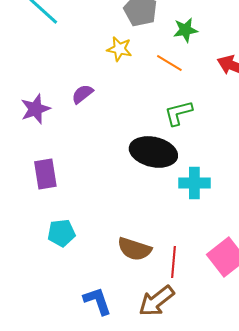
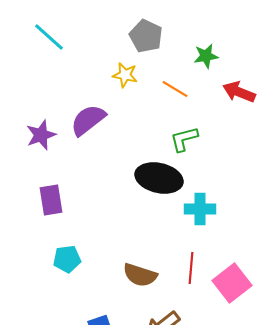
green star: (185, 30) -> (206, 56), moved
purple semicircle: (82, 94) -> (88, 120), size x1.6
red line: (173, 262) -> (191, 268), moved

